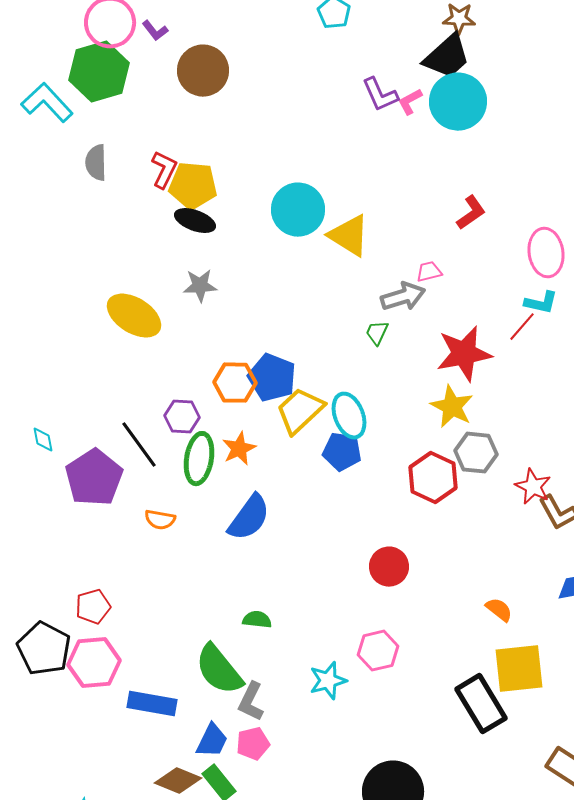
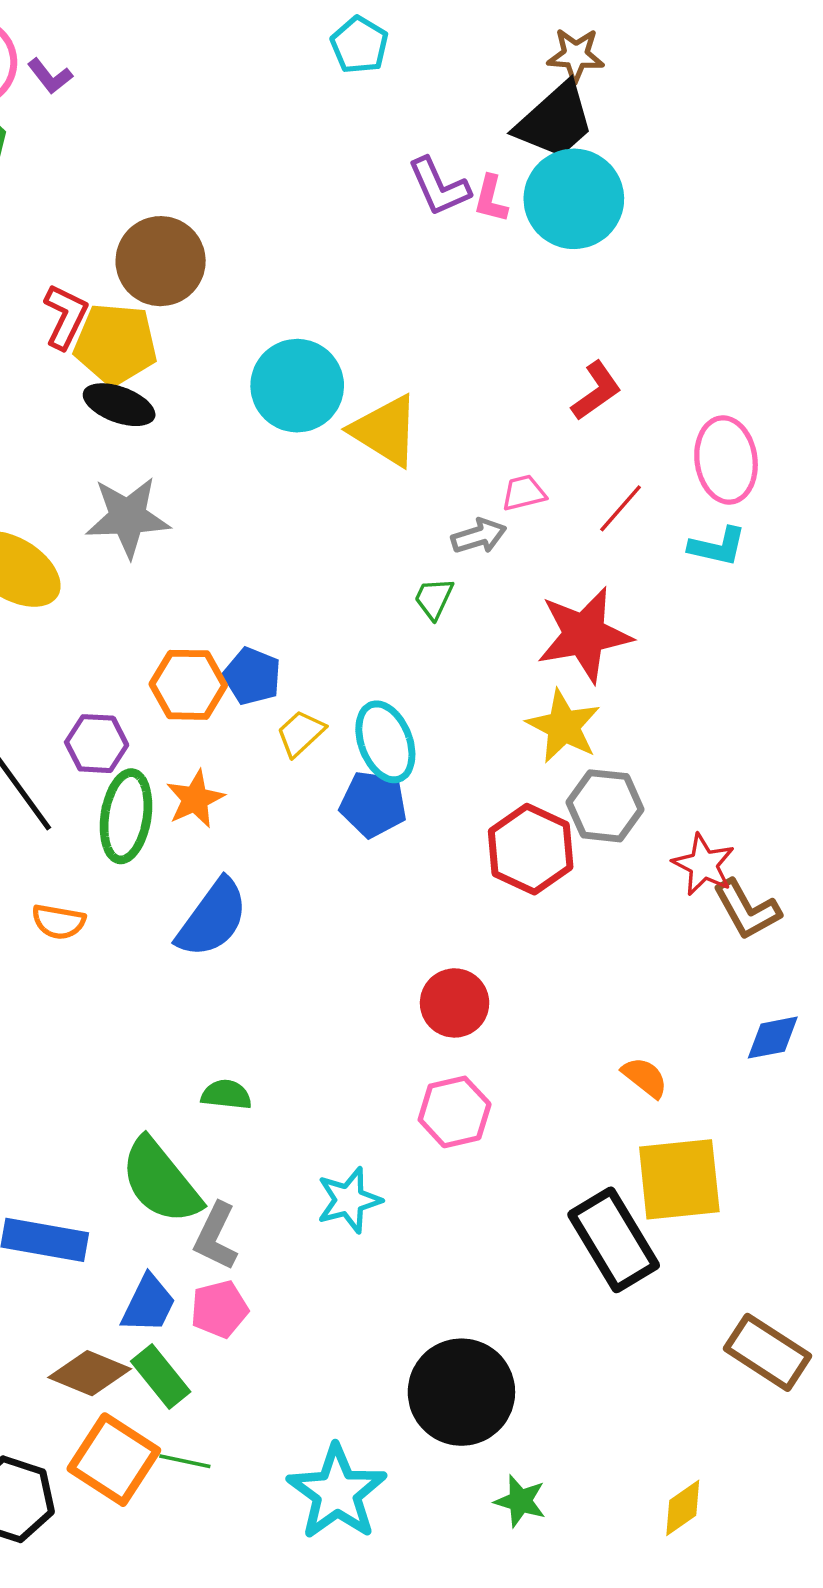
brown circle: (203, 71) -> (161, 261), moved
pink L-shape: (410, 102) -> (491, 199), turned -48
gray star: (200, 286) -> (128, 517), size x1.4
gray arrow: (403, 297) -> (479, 536), size x0.7
red line: (522, 327) -> (621, 508), moved
blue pentagon: (272, 378) -> (252, 676), size x0.7
yellow trapezoid: (300, 411) -> (301, 733), size x0.6
pink hexagon: (378, 651) -> (455, 1112), moved

